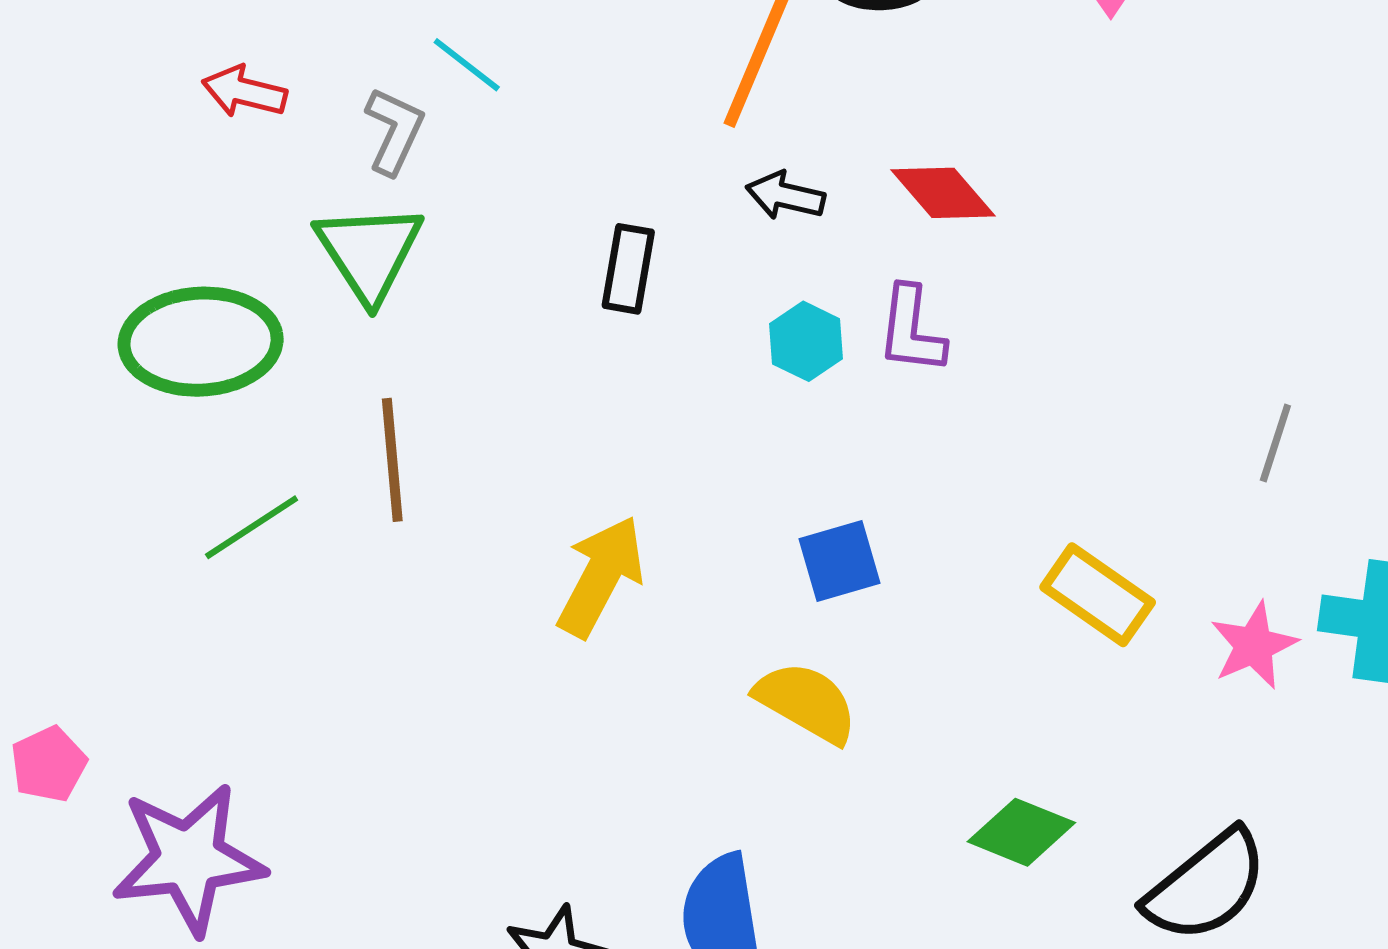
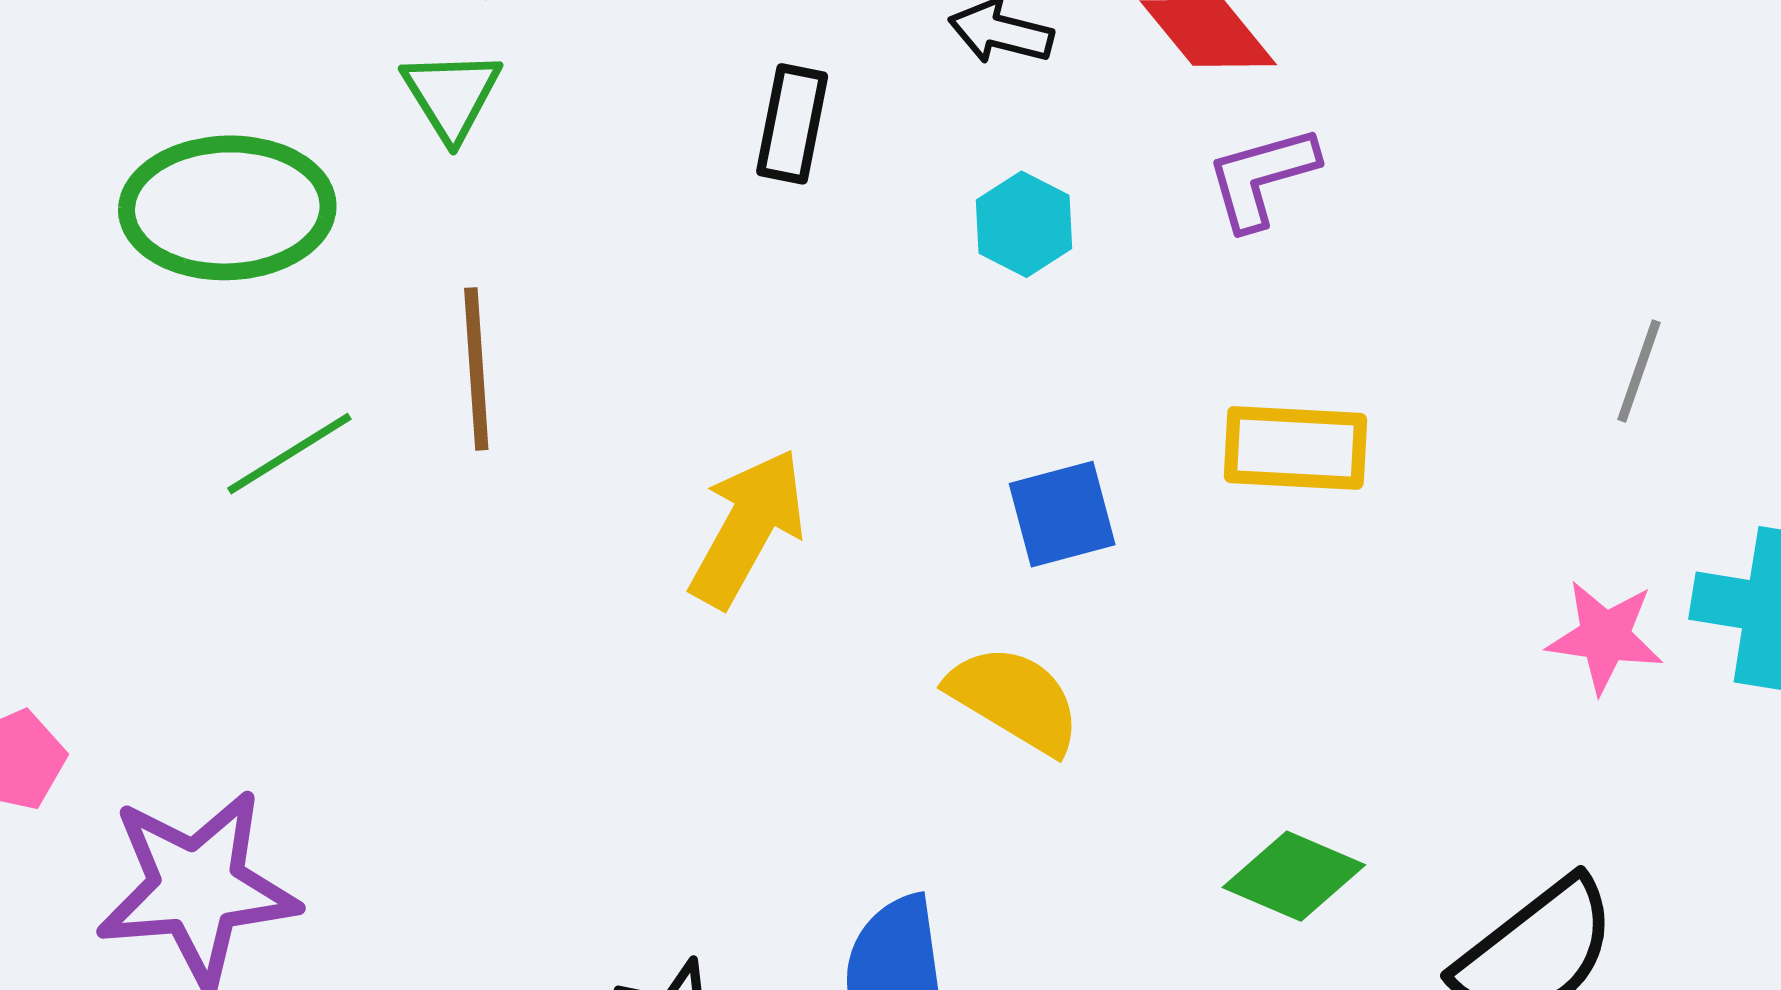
green triangle: (369, 252) -> (451, 95), size x0.7
purple L-shape: (911, 330) -> (1262, 177), moved, turned 66
yellow rectangle: (1098, 595) -> (1295, 448), moved, turned -33
pink star: (1254, 645) -> (1605, 637), turned 30

